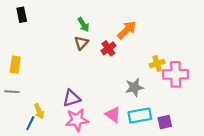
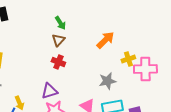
orange arrow: (127, 30) -> (105, 40), moved
red cross: (108, 48) -> (58, 62), moved, turned -32

